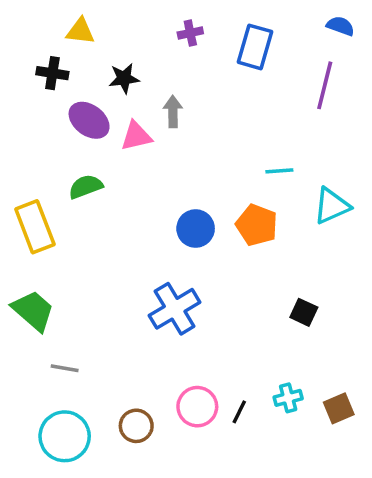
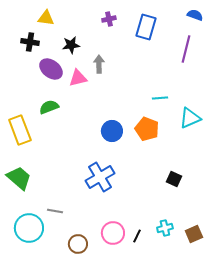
gray line: (65, 368) -> (55, 211), moved
cyan circle: (65, 436) -> (29, 228), moved

